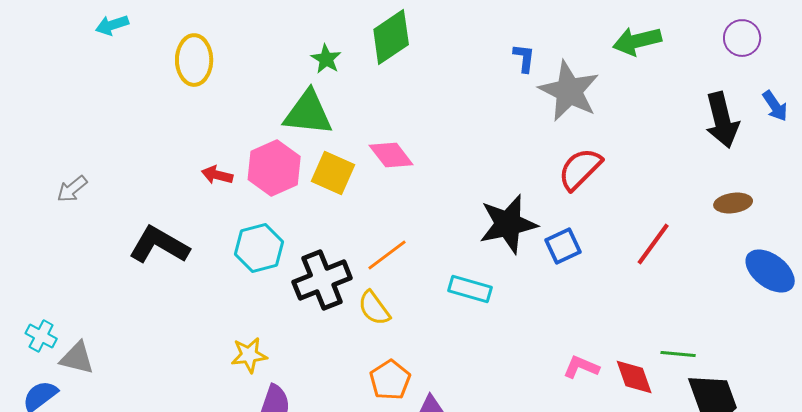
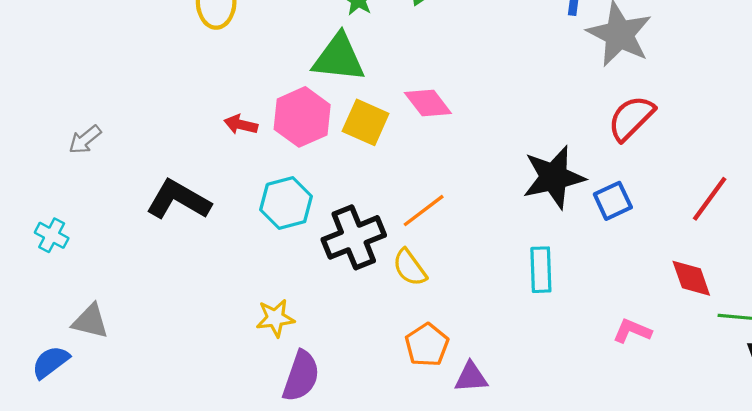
cyan rectangle: (470, 289) -> (541, 270), moved, turned 72
cyan cross: (41, 336) -> (52, 235), moved
red diamond: (634, 377) -> (691, 278), moved

